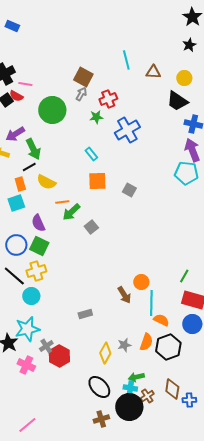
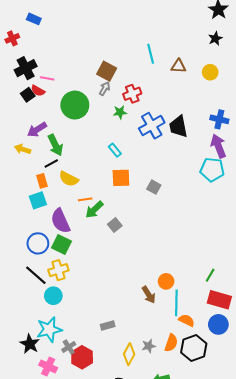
black trapezoid: (177, 101) -> (178, 127), moved, turned 45
purple semicircle: (38, 223) -> (60, 221), size x1.4
gray rectangle: (85, 314) -> (108, 325), moved

